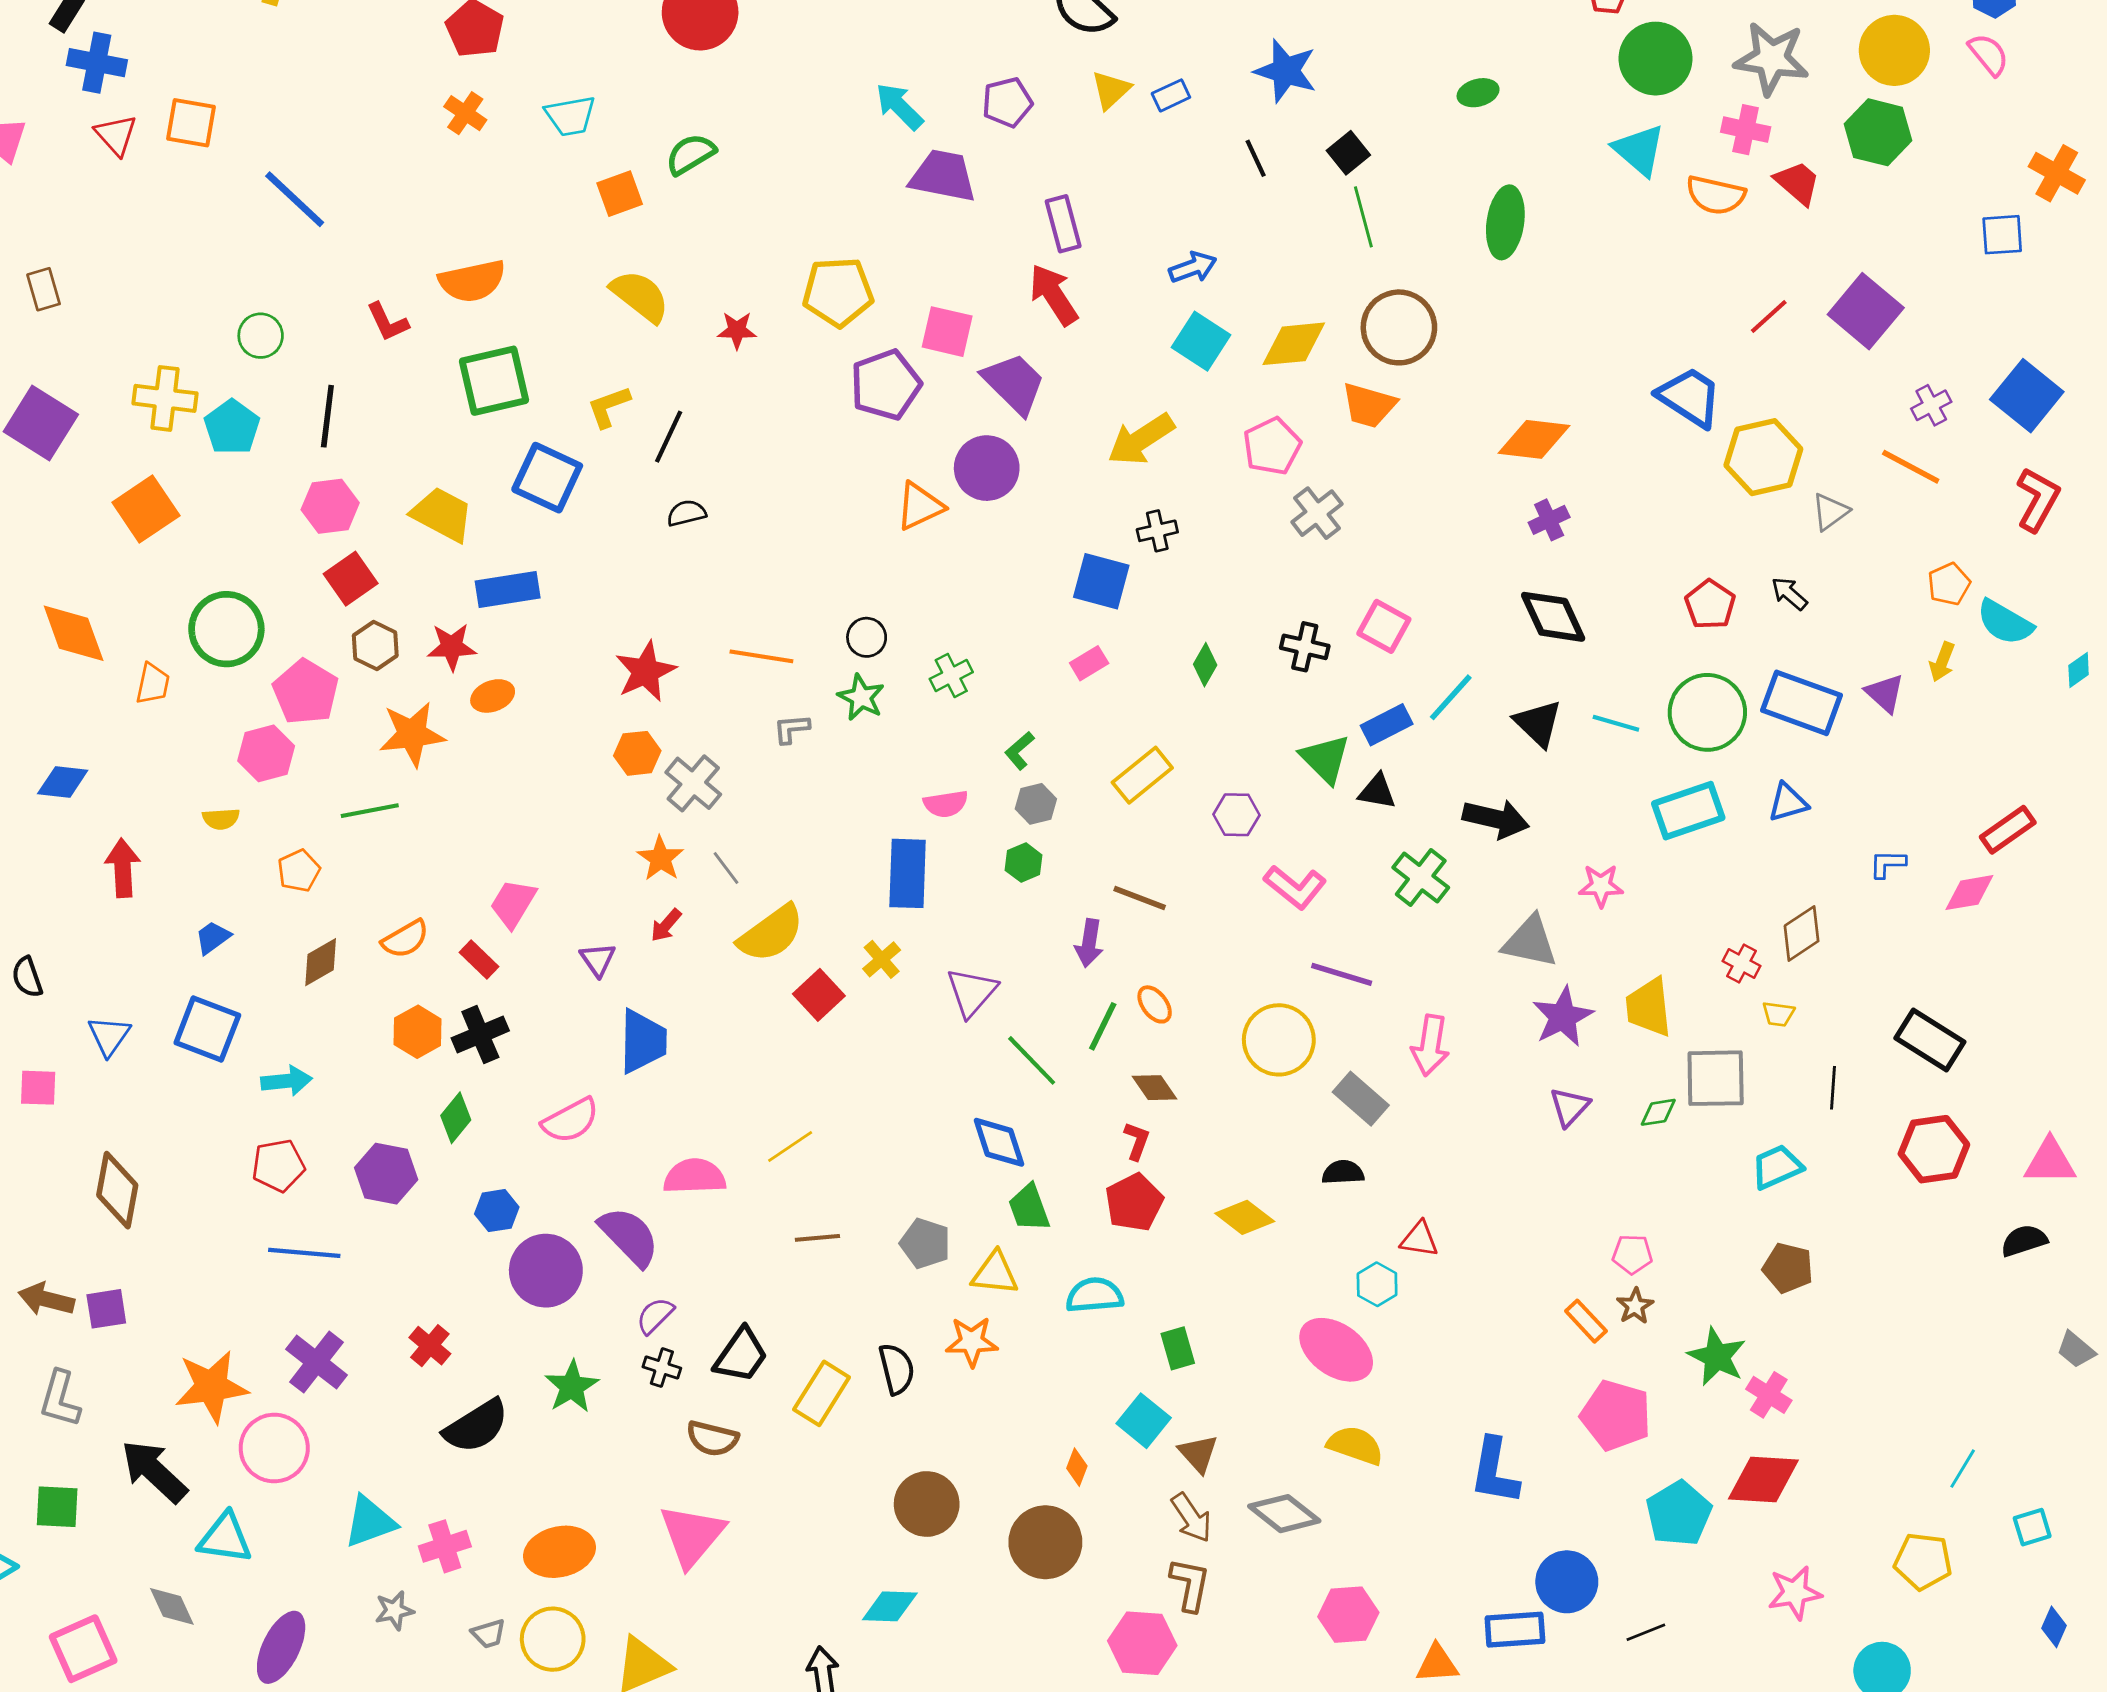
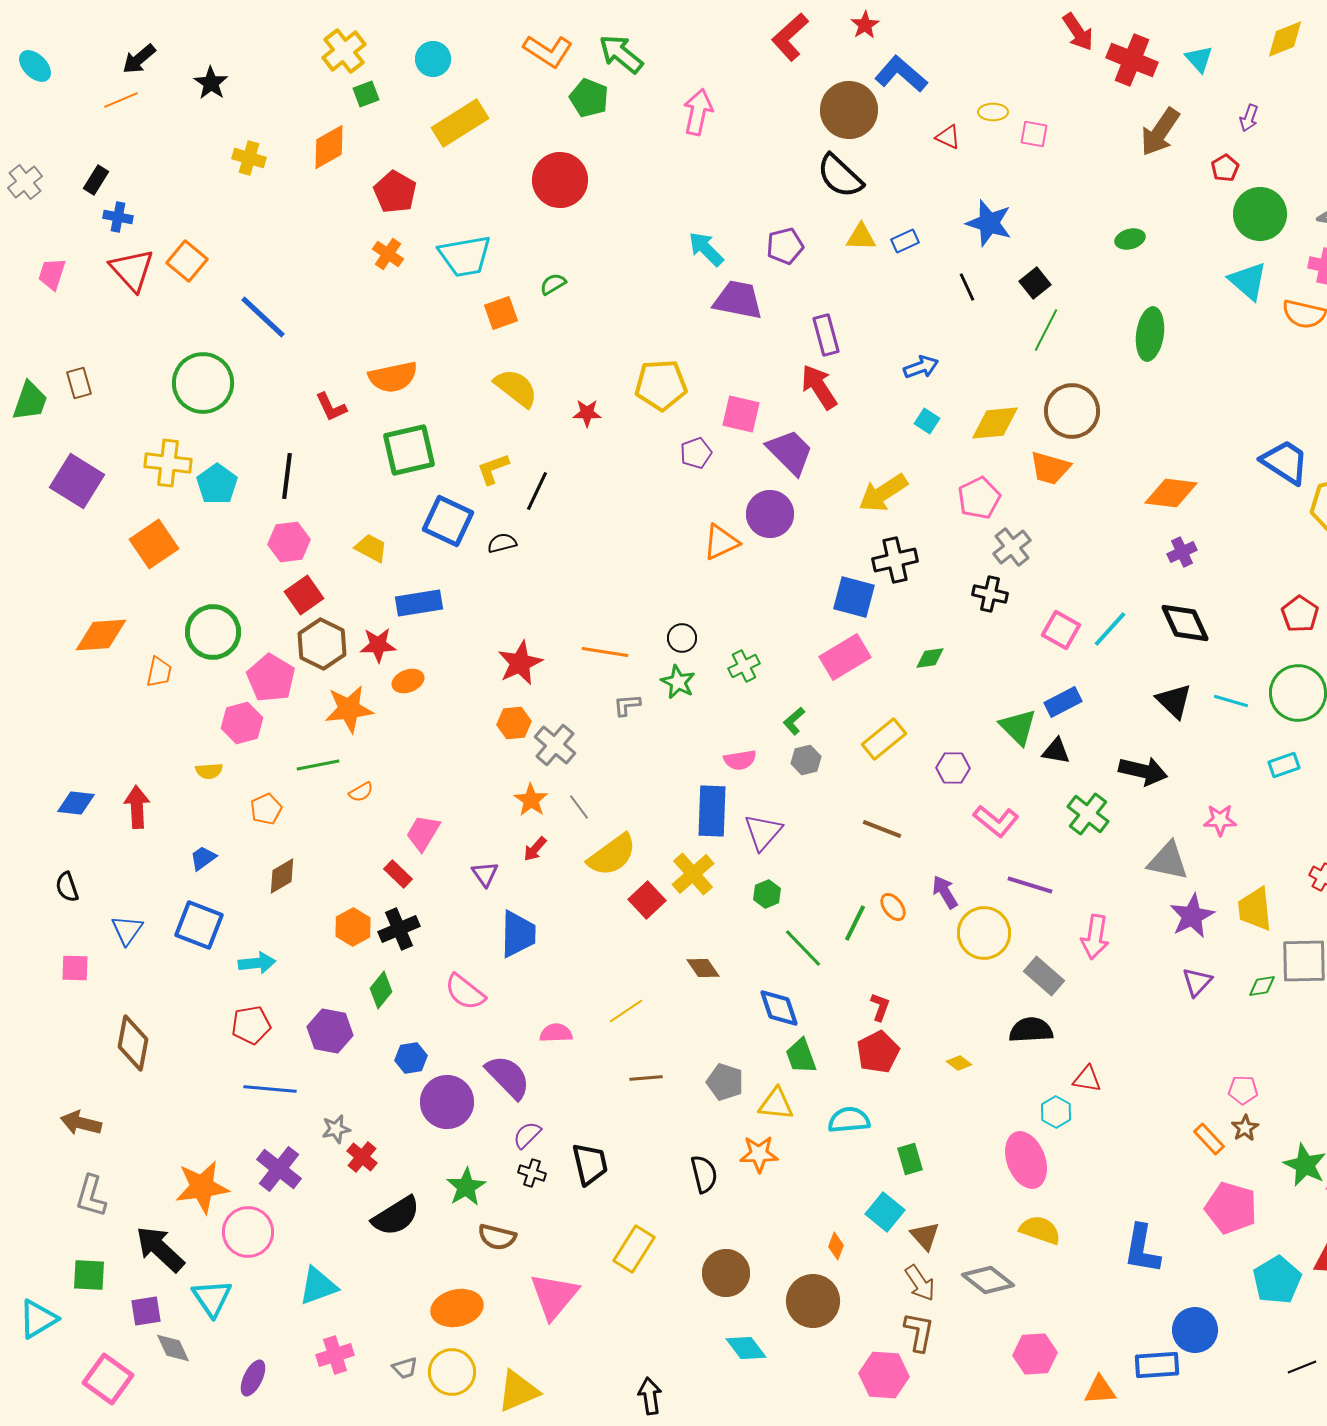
blue cross: (97, 63) -> (118, 217), size x0.7
yellow triangle: (1111, 90) -> (861, 237), turned 44
cyan trapezoid: (570, 116) -> (465, 256), size x1.4
orange square: (191, 123) -> (187, 261), turned 30
red triangle: (116, 135) -> (132, 270), size x1.4
green semicircle: (691, 154) -> (553, 284), size x0.7
green line: (1363, 217) -> (1046, 330), turned 42
green circle: (261, 336) -> (203, 383), moved, size x1.8
cyan square: (1201, 341) -> (927, 421), size x0.6
purple pentagon: (886, 385) -> (696, 453), size x0.6
black semicircle: (686, 513) -> (502, 543), moved
yellow trapezoid: (442, 514) -> (371, 548), size x0.7
black cross: (1157, 531) -> (895, 560), size x1.5
orange diamond: (74, 633) -> (101, 635), turned -74
brown hexagon: (375, 645) -> (322, 644), size x1.4
black cross: (1305, 647) -> (990, 594), moved
pink rectangle: (1089, 663) -> (845, 657), size x1.8
green diamond: (1205, 665) -> (930, 658), turned 52
cyan line: (1451, 697) -> (1110, 629), moved
blue diamond: (63, 782) -> (76, 803), moved
cyan rectangle: (1688, 811) -> (1284, 765), size x0.6
green hexagon: (1024, 863) -> (767, 894), moved
orange semicircle: (405, 939) -> (361, 792), moved, size x0.7
purple arrow: (1089, 943) -> (945, 892), moved, turned 140
yellow cross: (882, 959) -> (693, 874), size x1.5
purple triangle: (972, 992) -> (763, 832), moved
brown diamond: (1155, 1088) -> (703, 968), moved
pink semicircle: (570, 1120) -> (465, 992), turned 66
black semicircle: (1343, 1172) -> (1031, 1030), size x1.4
pink semicircle: (695, 1176) -> (556, 1033), size x0.7
yellow diamond: (1245, 1217) -> (959, 1063), size x0.6
purple square: (106, 1309) -> (146, 1311), moved
pink ellipse: (1336, 1350) -> (1026, 1160), turned 34
black trapezoid: (741, 1355) -> (590, 1164), turned -48
yellow rectangle: (822, 1393) -> (634, 1249), moved
brown semicircle: (712, 1438) -> (497, 1237), moved
cyan triangle: (225, 1538) -> (212, 1298), turned 48
pink cross: (445, 1546) -> (335, 1355), moved
cyan diamond: (890, 1606) -> (746, 1348), moved, turned 51
gray star: (394, 1610) -> (336, 1129), moved
black line: (1646, 1632) -> (1302, 1367), moved
purple ellipse: (281, 1647) -> (253, 1378), size x0.7
pink square: (83, 1649) -> (108, 1379), turned -30

